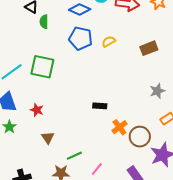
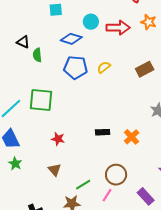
red star: (37, 110) -> (58, 139), moved
orange cross: (119, 127) -> (132, 137), moved
brown circle: (140, 137) -> (116, 175), moved

